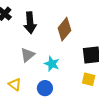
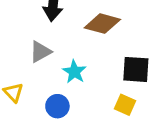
brown diamond: (64, 29) -> (102, 24), turned 55

